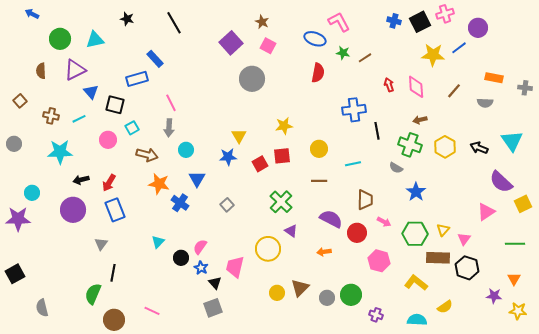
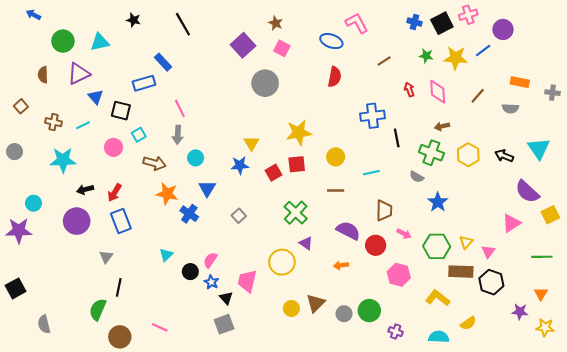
green star: (343, 53) -> (426, 56), moved
yellow star: (284, 126) -> (299, 133), size x1.4

